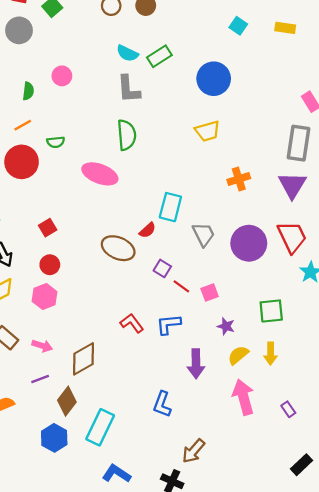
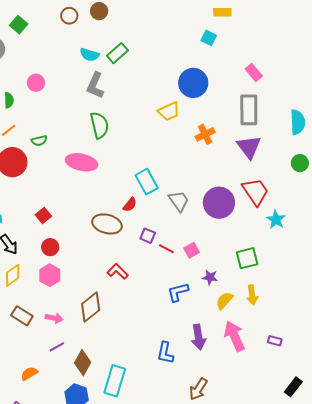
cyan square: (238, 26) -> (209, 38), moved
blue circle: (214, 79) -> (193, 83), moved
gray L-shape: (129, 89) -> (95, 85), turned 36
orange cross: (239, 179) -> (205, 134), moved
cyan rectangle: (170, 207) -> (147, 182), turned -35
red L-shape: (132, 323) -> (118, 271), moved
blue L-shape: (169, 324) -> (178, 292), moved
brown diamond: (84, 359) -> (91, 307), moved
purple arrow: (196, 364) -> (198, 337), moved
purple rectangle: (288, 409) -> (275, 341), turned -32

